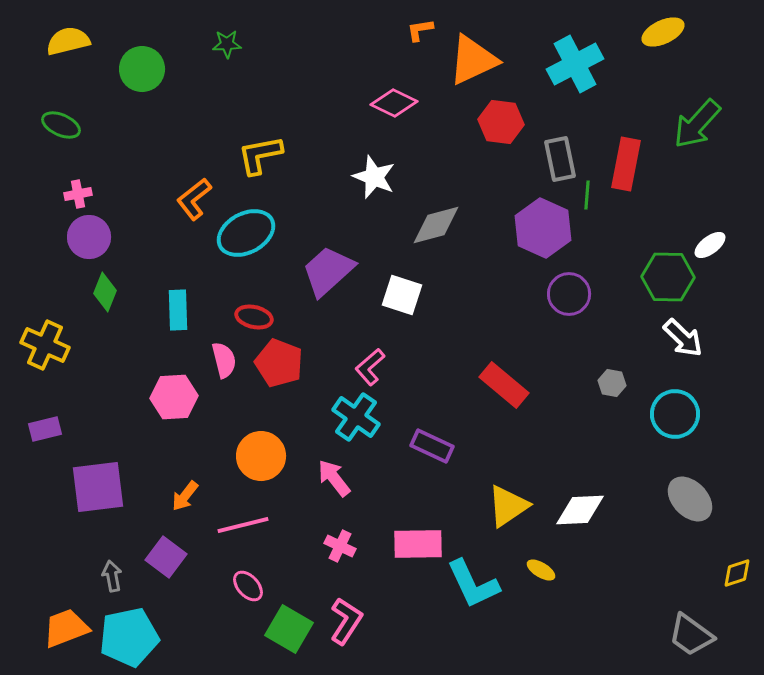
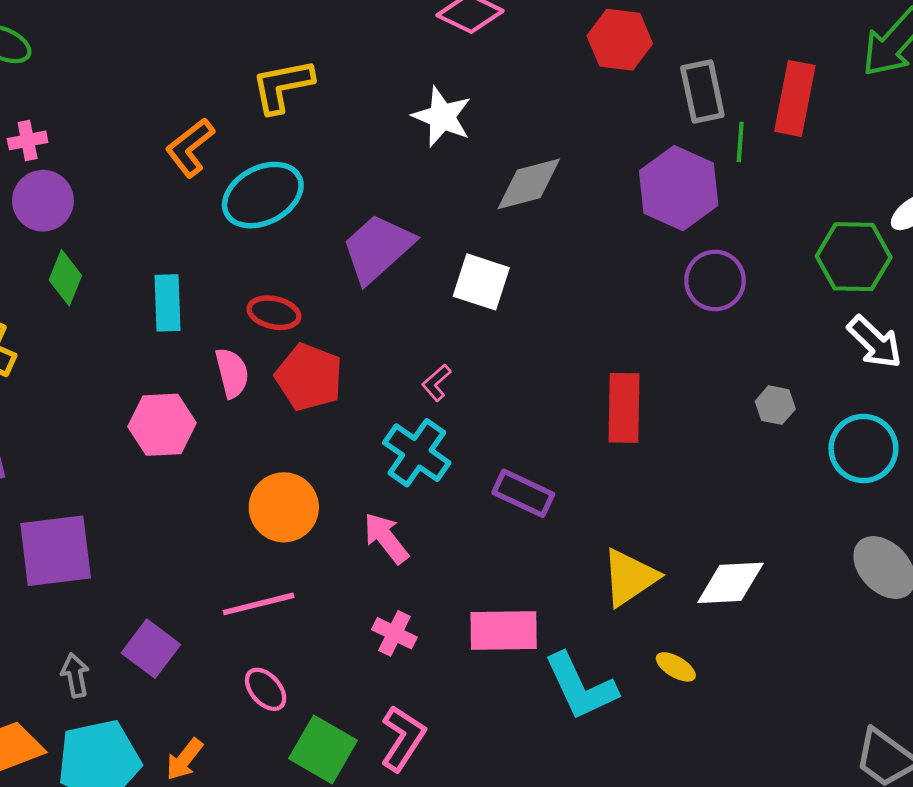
pink L-shape: (370, 367) -> (436, 383), size x0.7
red rectangle: (504, 385) -> (624, 408), turned 51
orange arrow: (185, 496) -> (184, 759), moved

